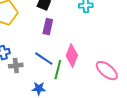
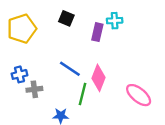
purple rectangle: (48, 27) -> (97, 32), moved
blue line: (44, 59) -> (70, 69), moved

